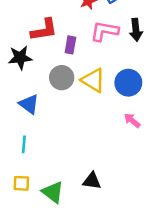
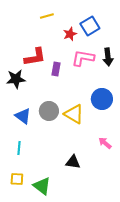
gray circle: (62, 78) -> (49, 111), moved
yellow triangle: (93, 80) -> (74, 114), moved
pink arrow: (132, 120) -> (105, 143), moved
black triangle: (92, 181) -> (73, 162), moved

